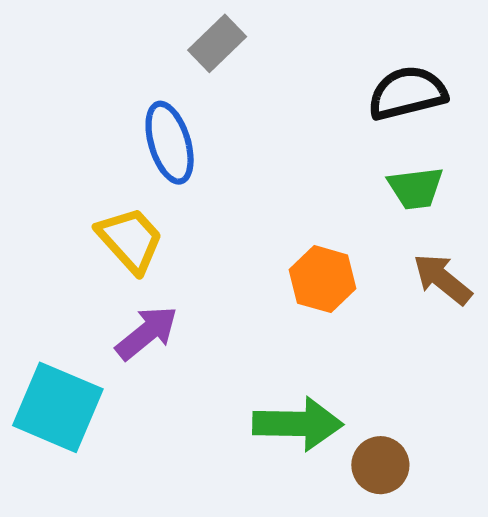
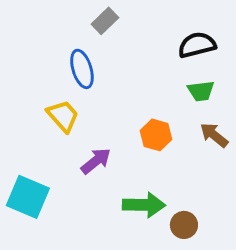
purple arrow: (147, 333) -> (96, 161), moved

